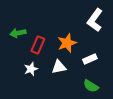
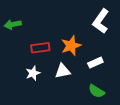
green arrow: (18, 33) -> (13, 24), moved
red rectangle: (38, 45) -> (40, 48), turned 60

